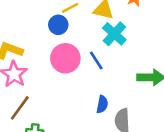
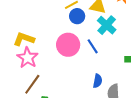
blue circle: (58, 25) -> (77, 16), moved

